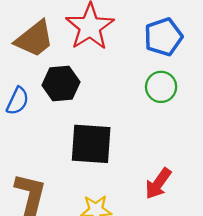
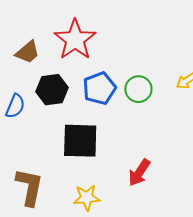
blue pentagon: (163, 37) -> (99, 88), moved
brown trapezoid: (34, 39) -> (28, 52), size x0.7

